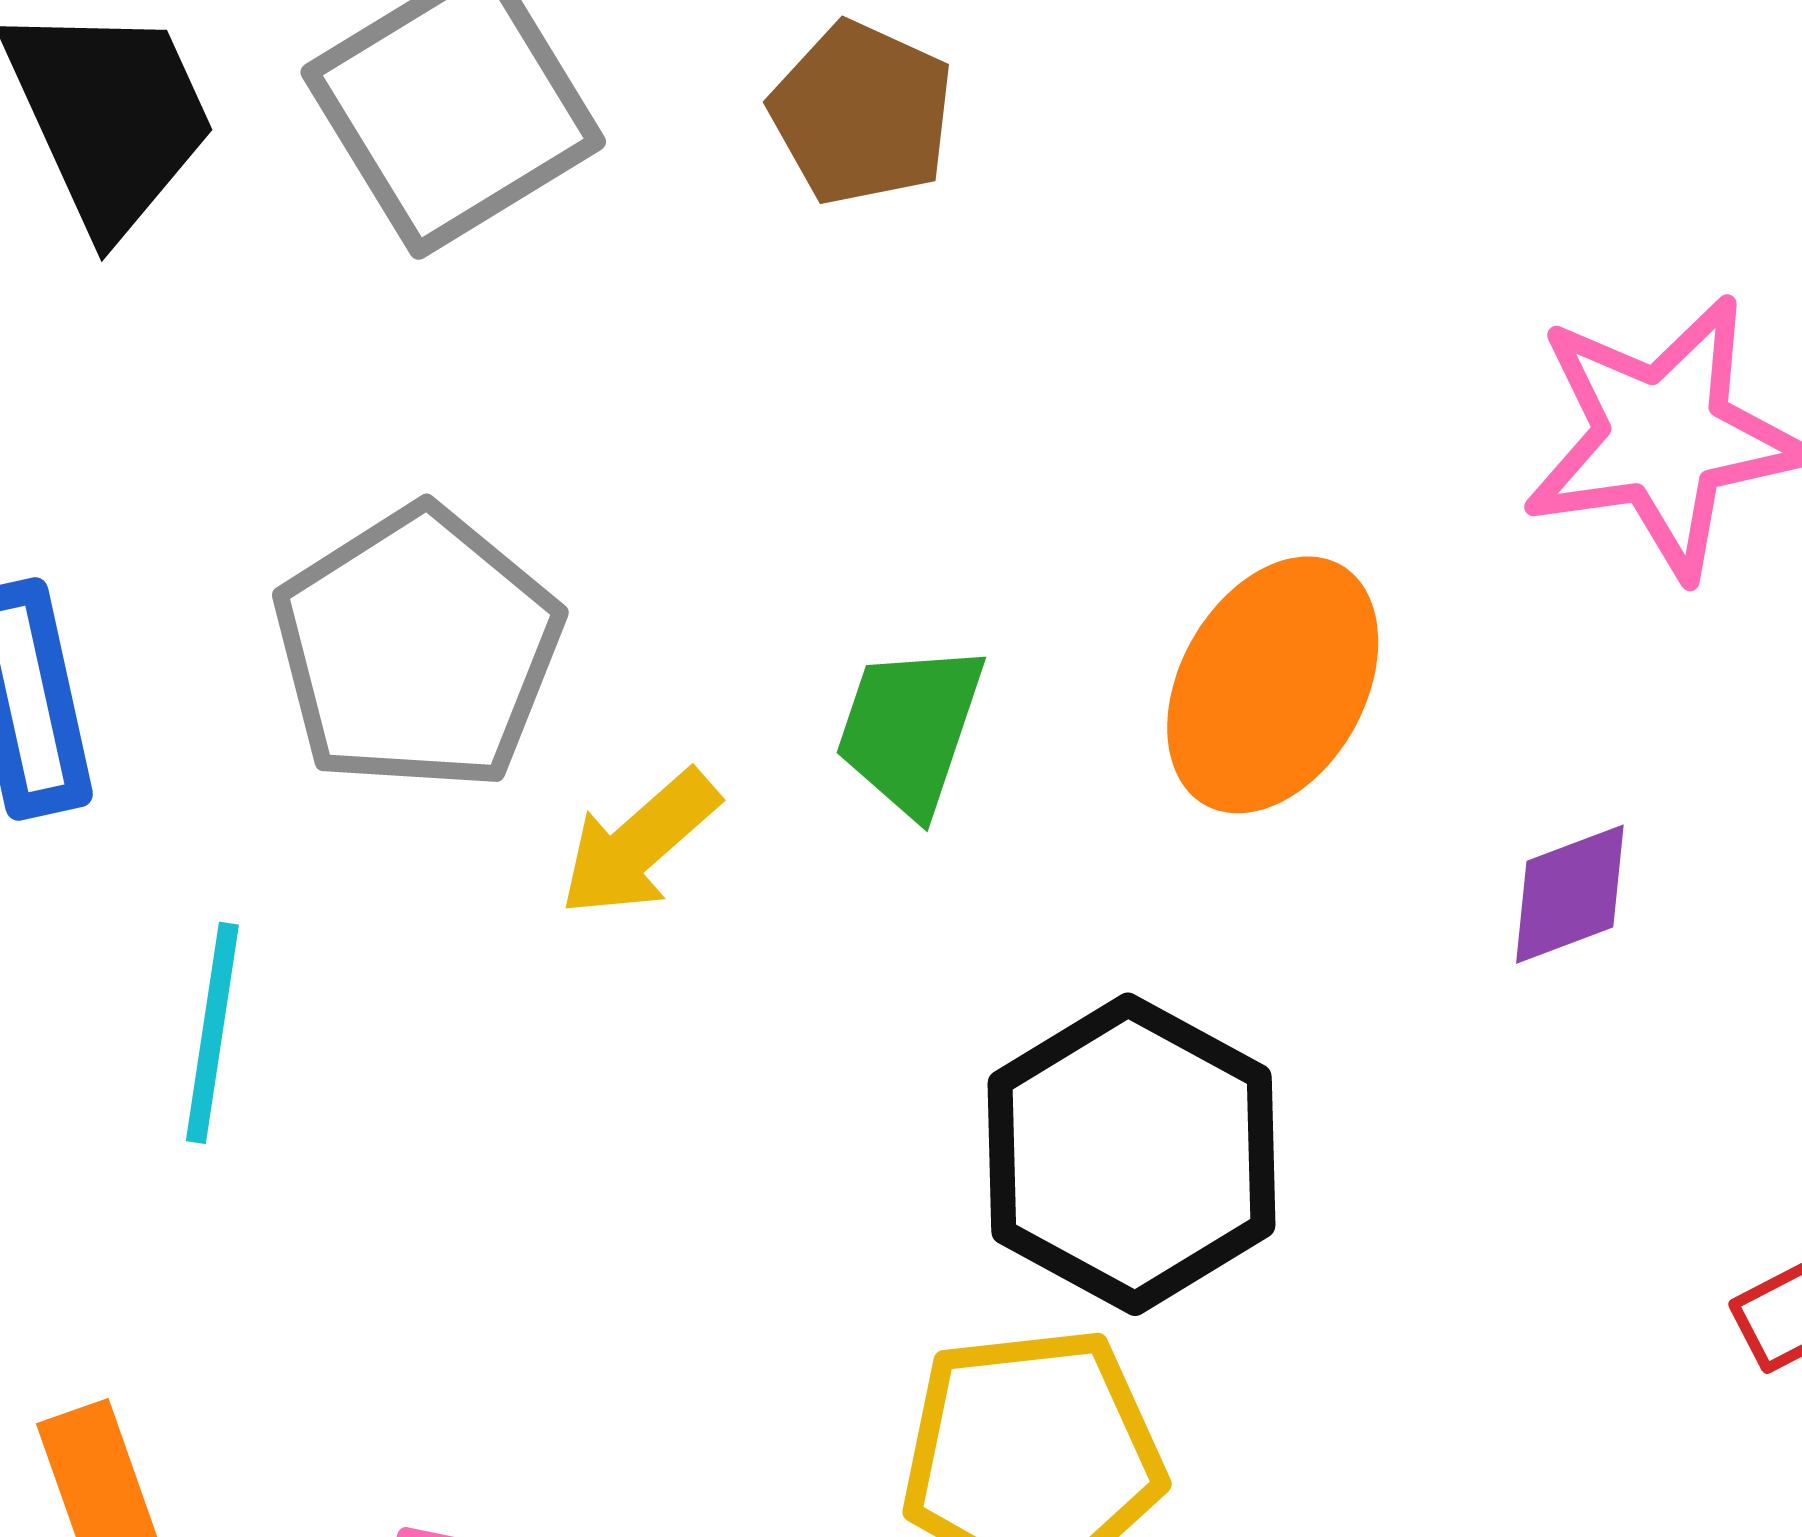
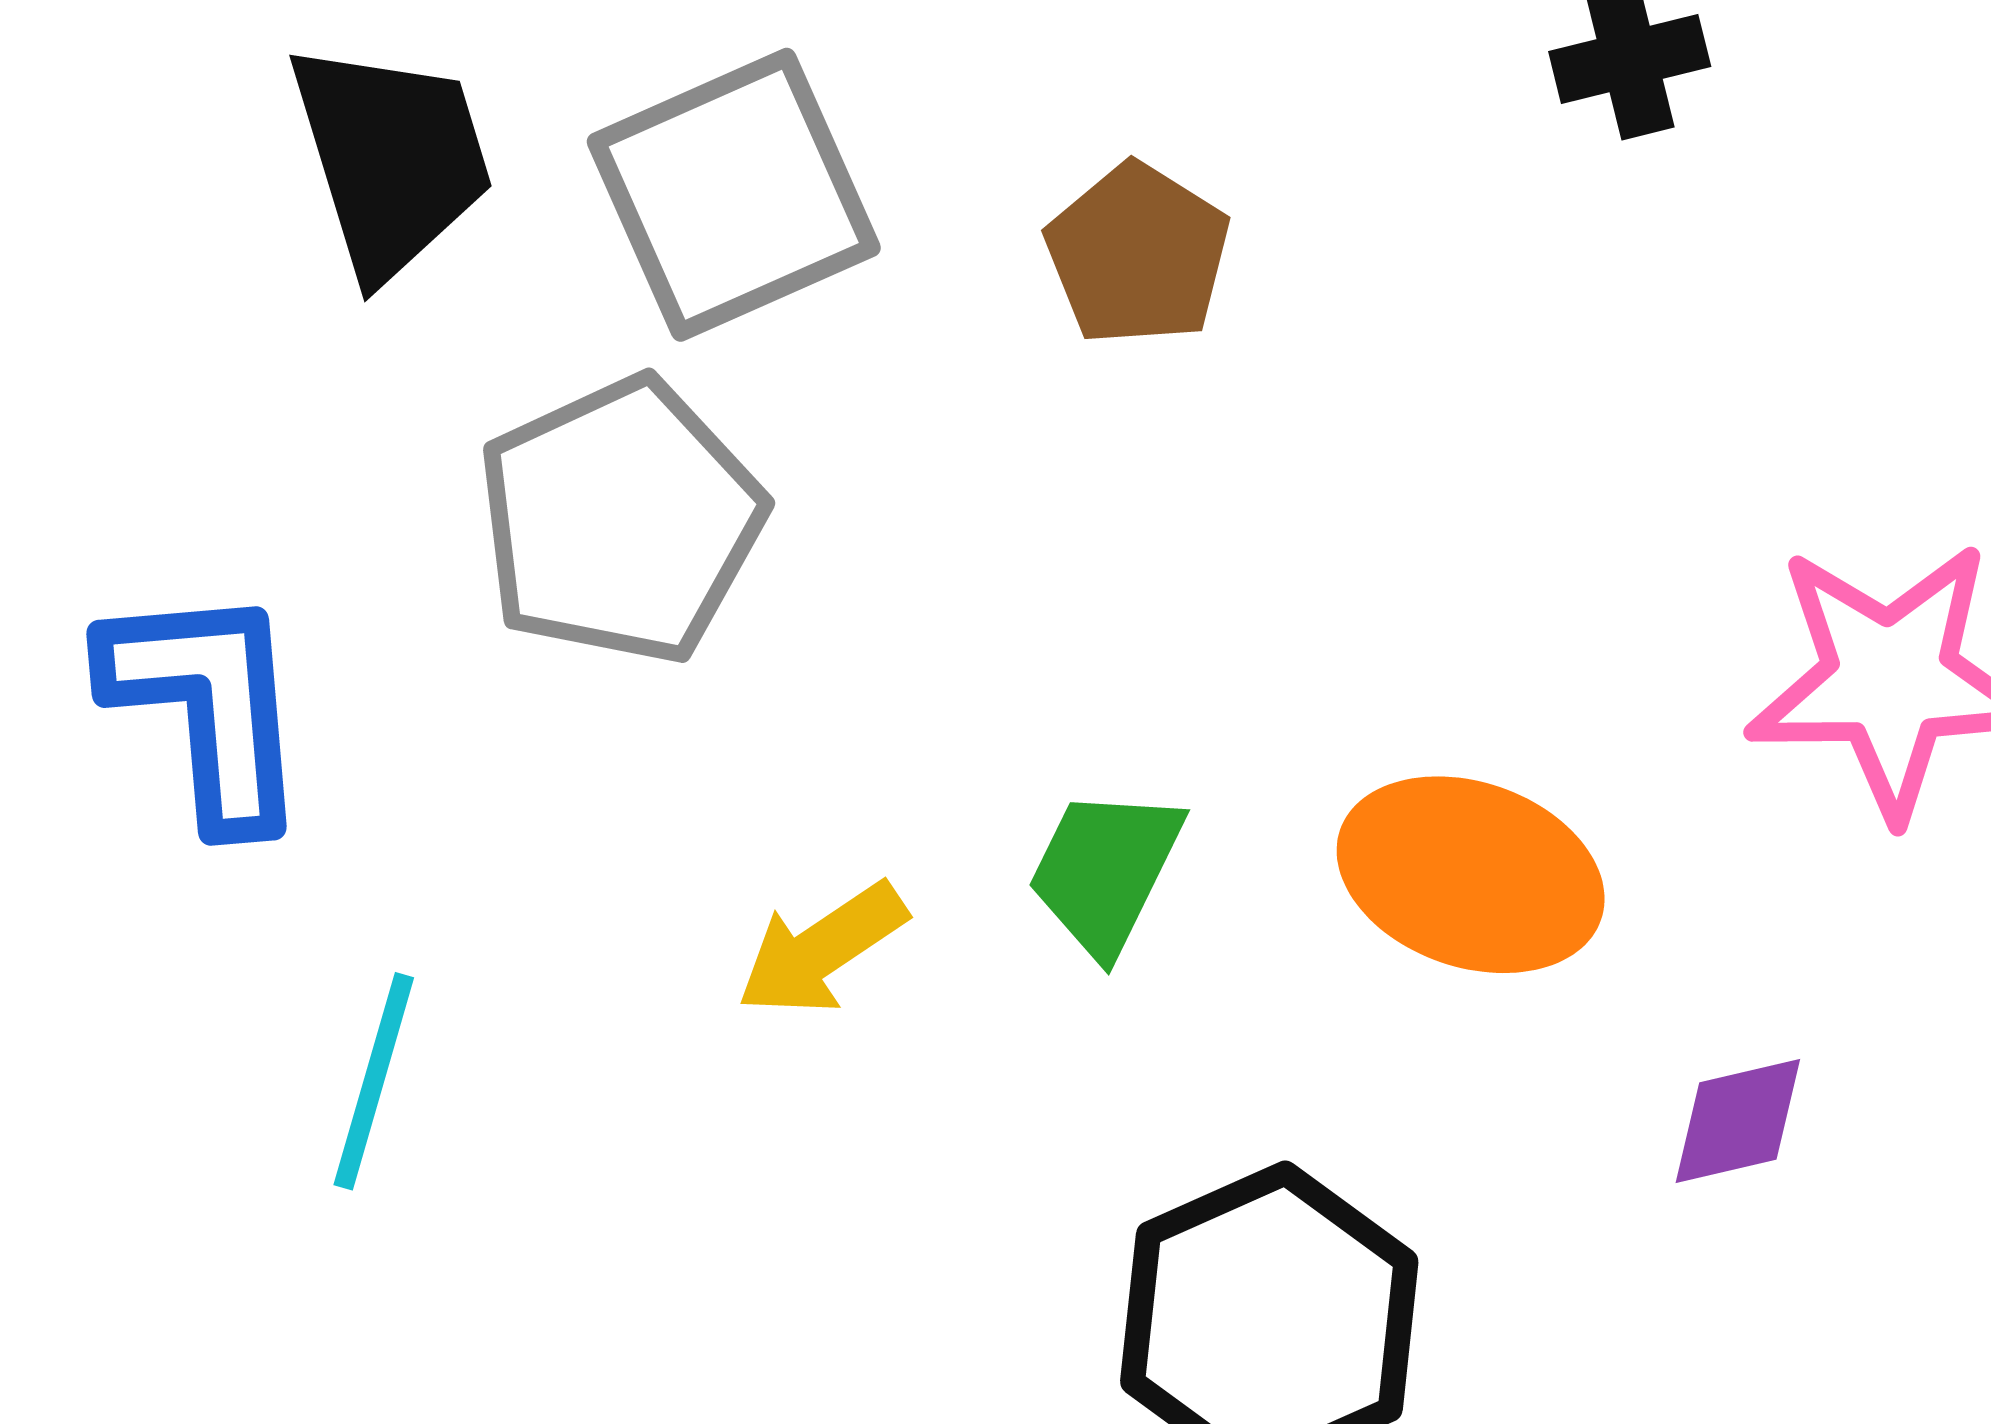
gray pentagon: (417, 649) -> (620, 521), moved
orange ellipse: (1273, 685) -> (1471, 875), turned 72

